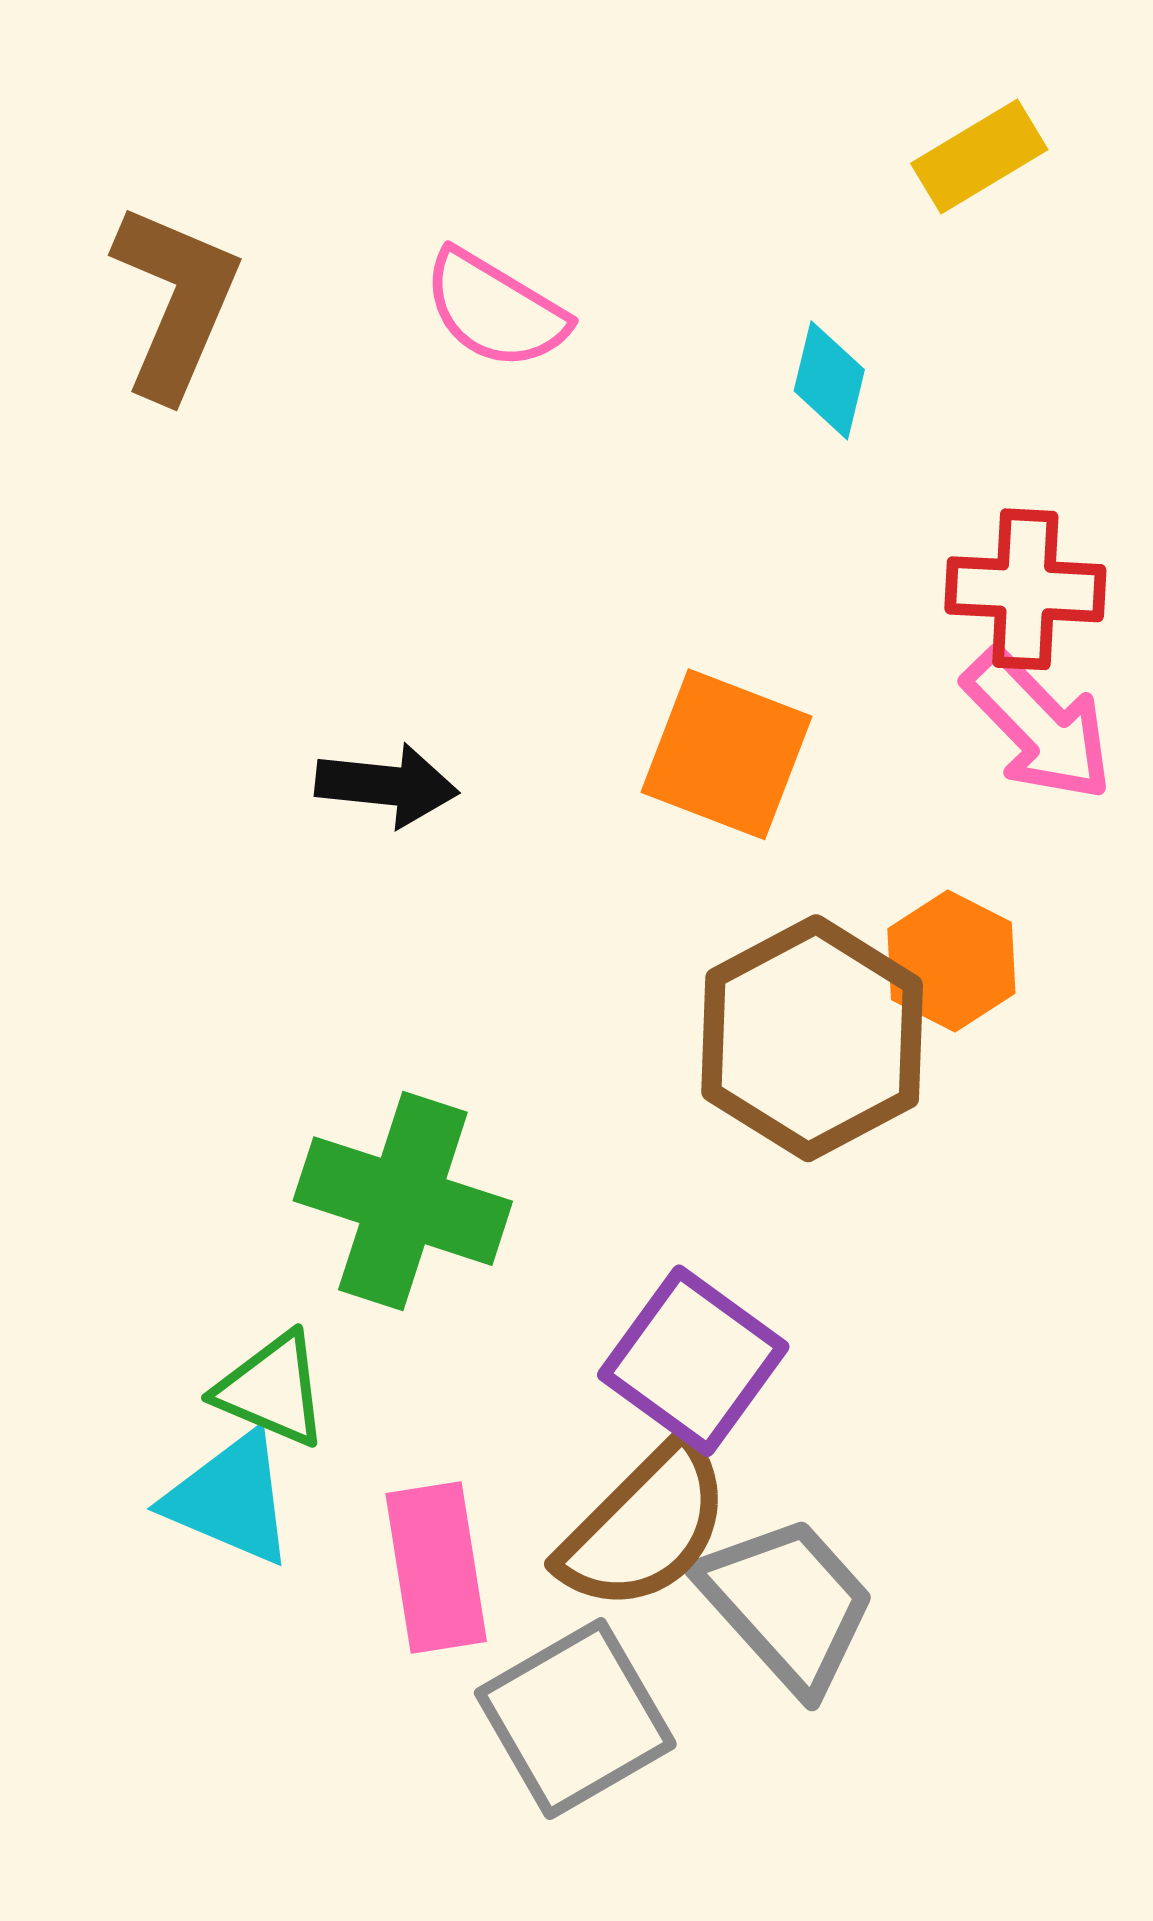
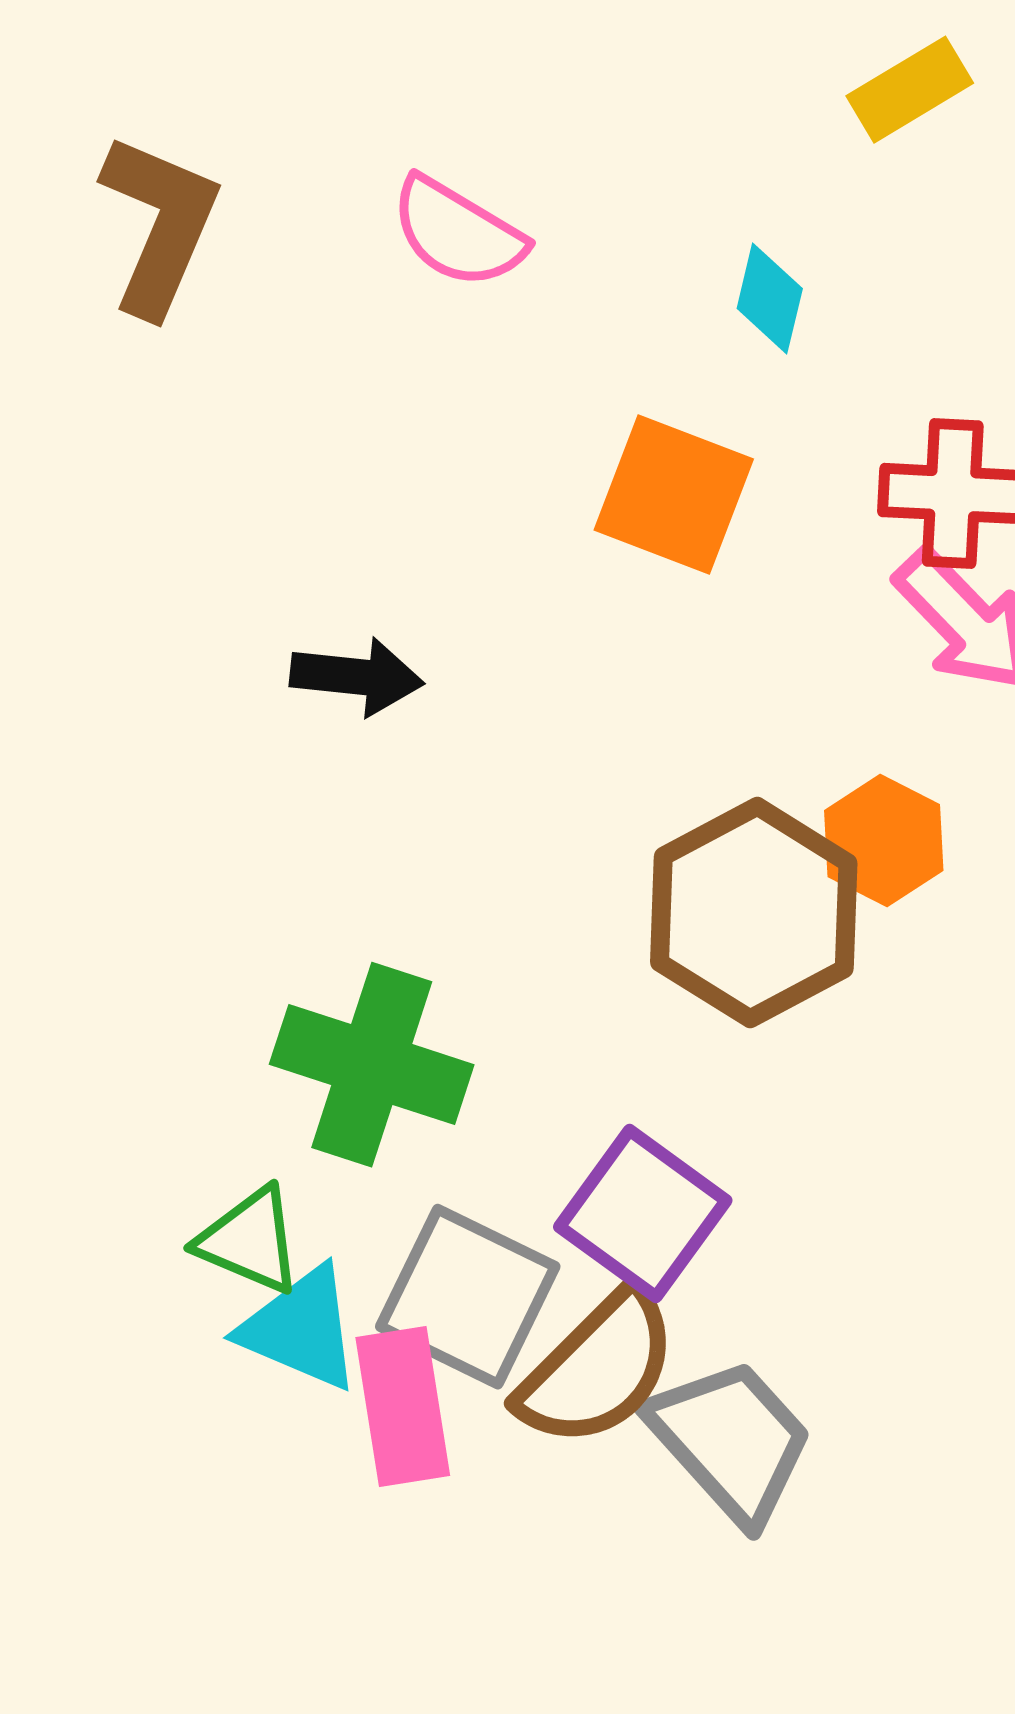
orange square: (726, 754) -> (674, 495), moved
cyan triangle: (230, 1499) -> (301, 1329), moved
gray square: (575, 1719) -> (468, 1297), moved, turned -34

